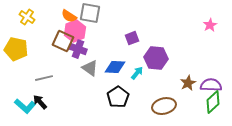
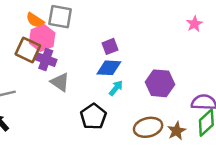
pink star: (210, 25) -> (194, 24), moved
purple hexagon: (156, 58) -> (160, 83), moved
blue diamond: (115, 67) -> (109, 68), moved
brown star: (188, 83) -> (177, 131), moved

